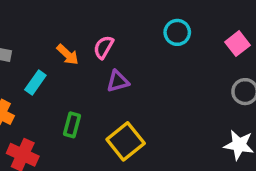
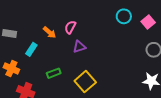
cyan circle: (177, 32) -> (124, 16), moved
green rectangle: (72, 125) -> (54, 73), turned 56

